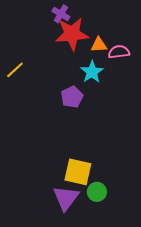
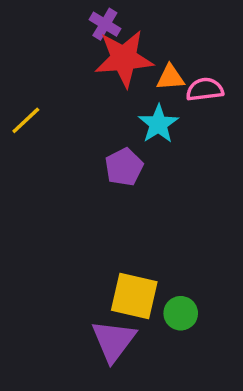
green circle: (97, 192) -> (181, 313), moved

